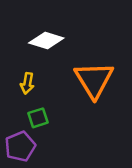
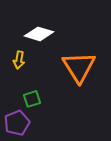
yellow arrow: (27, 83) -> (19, 60), moved

